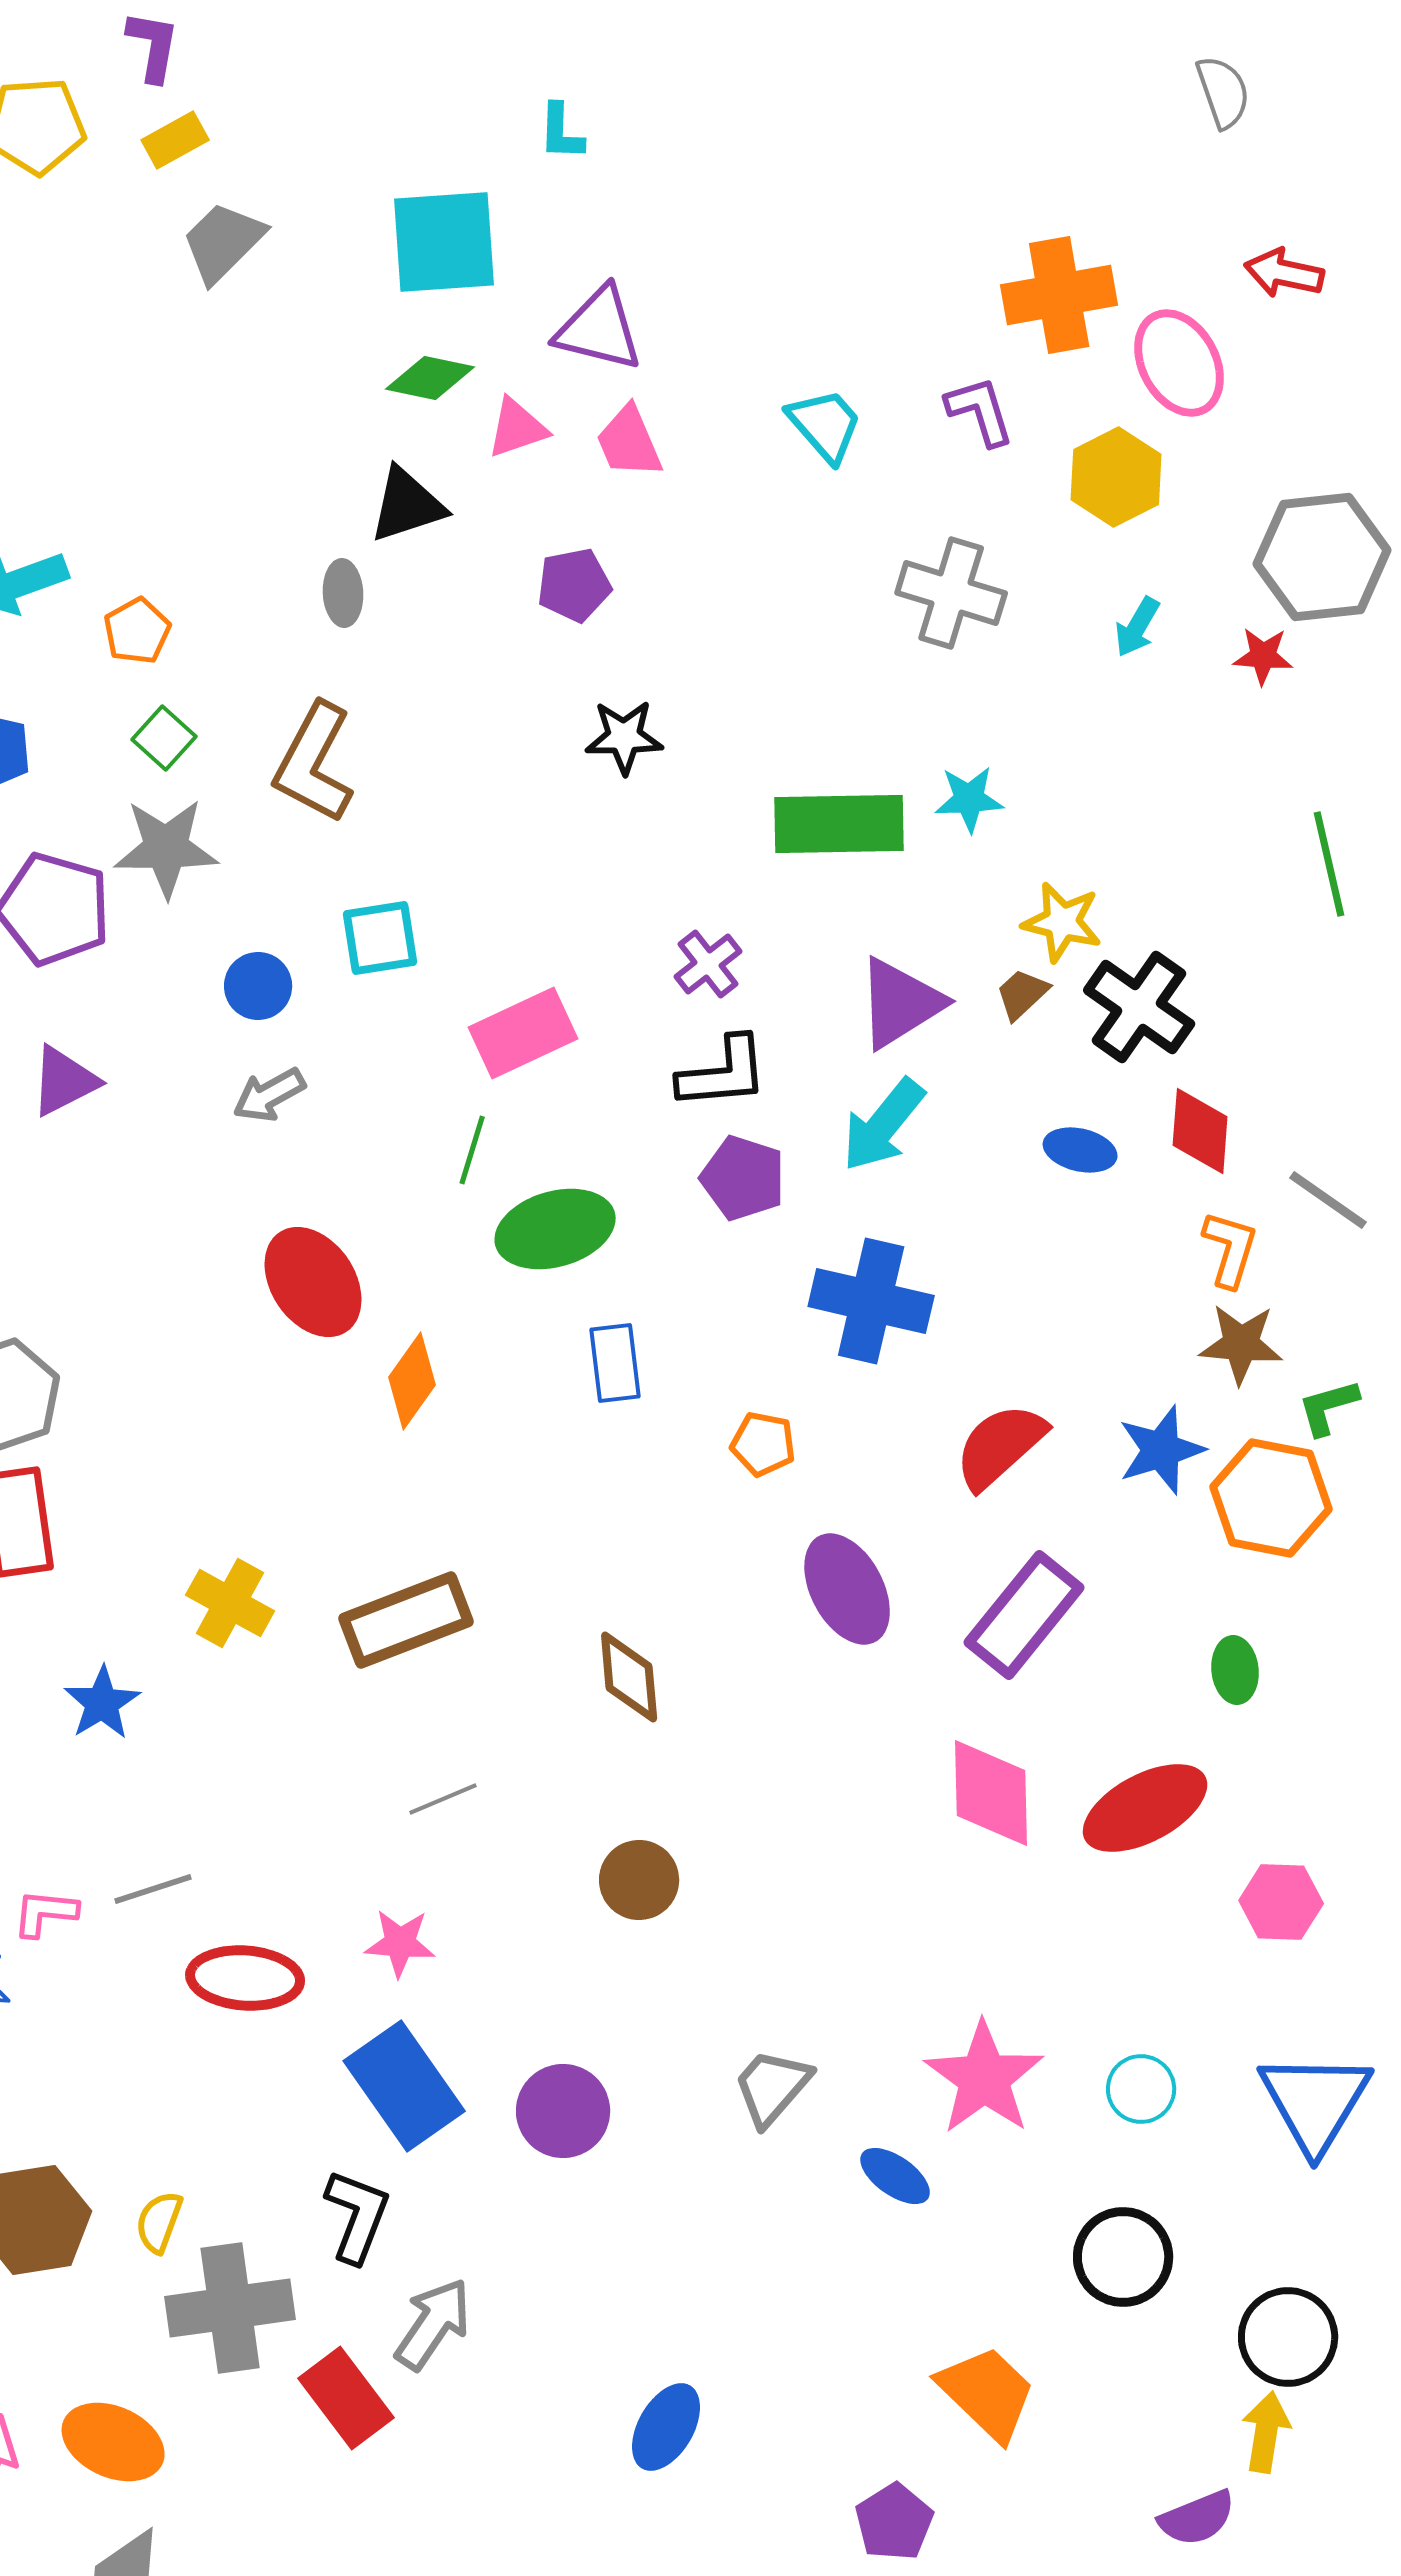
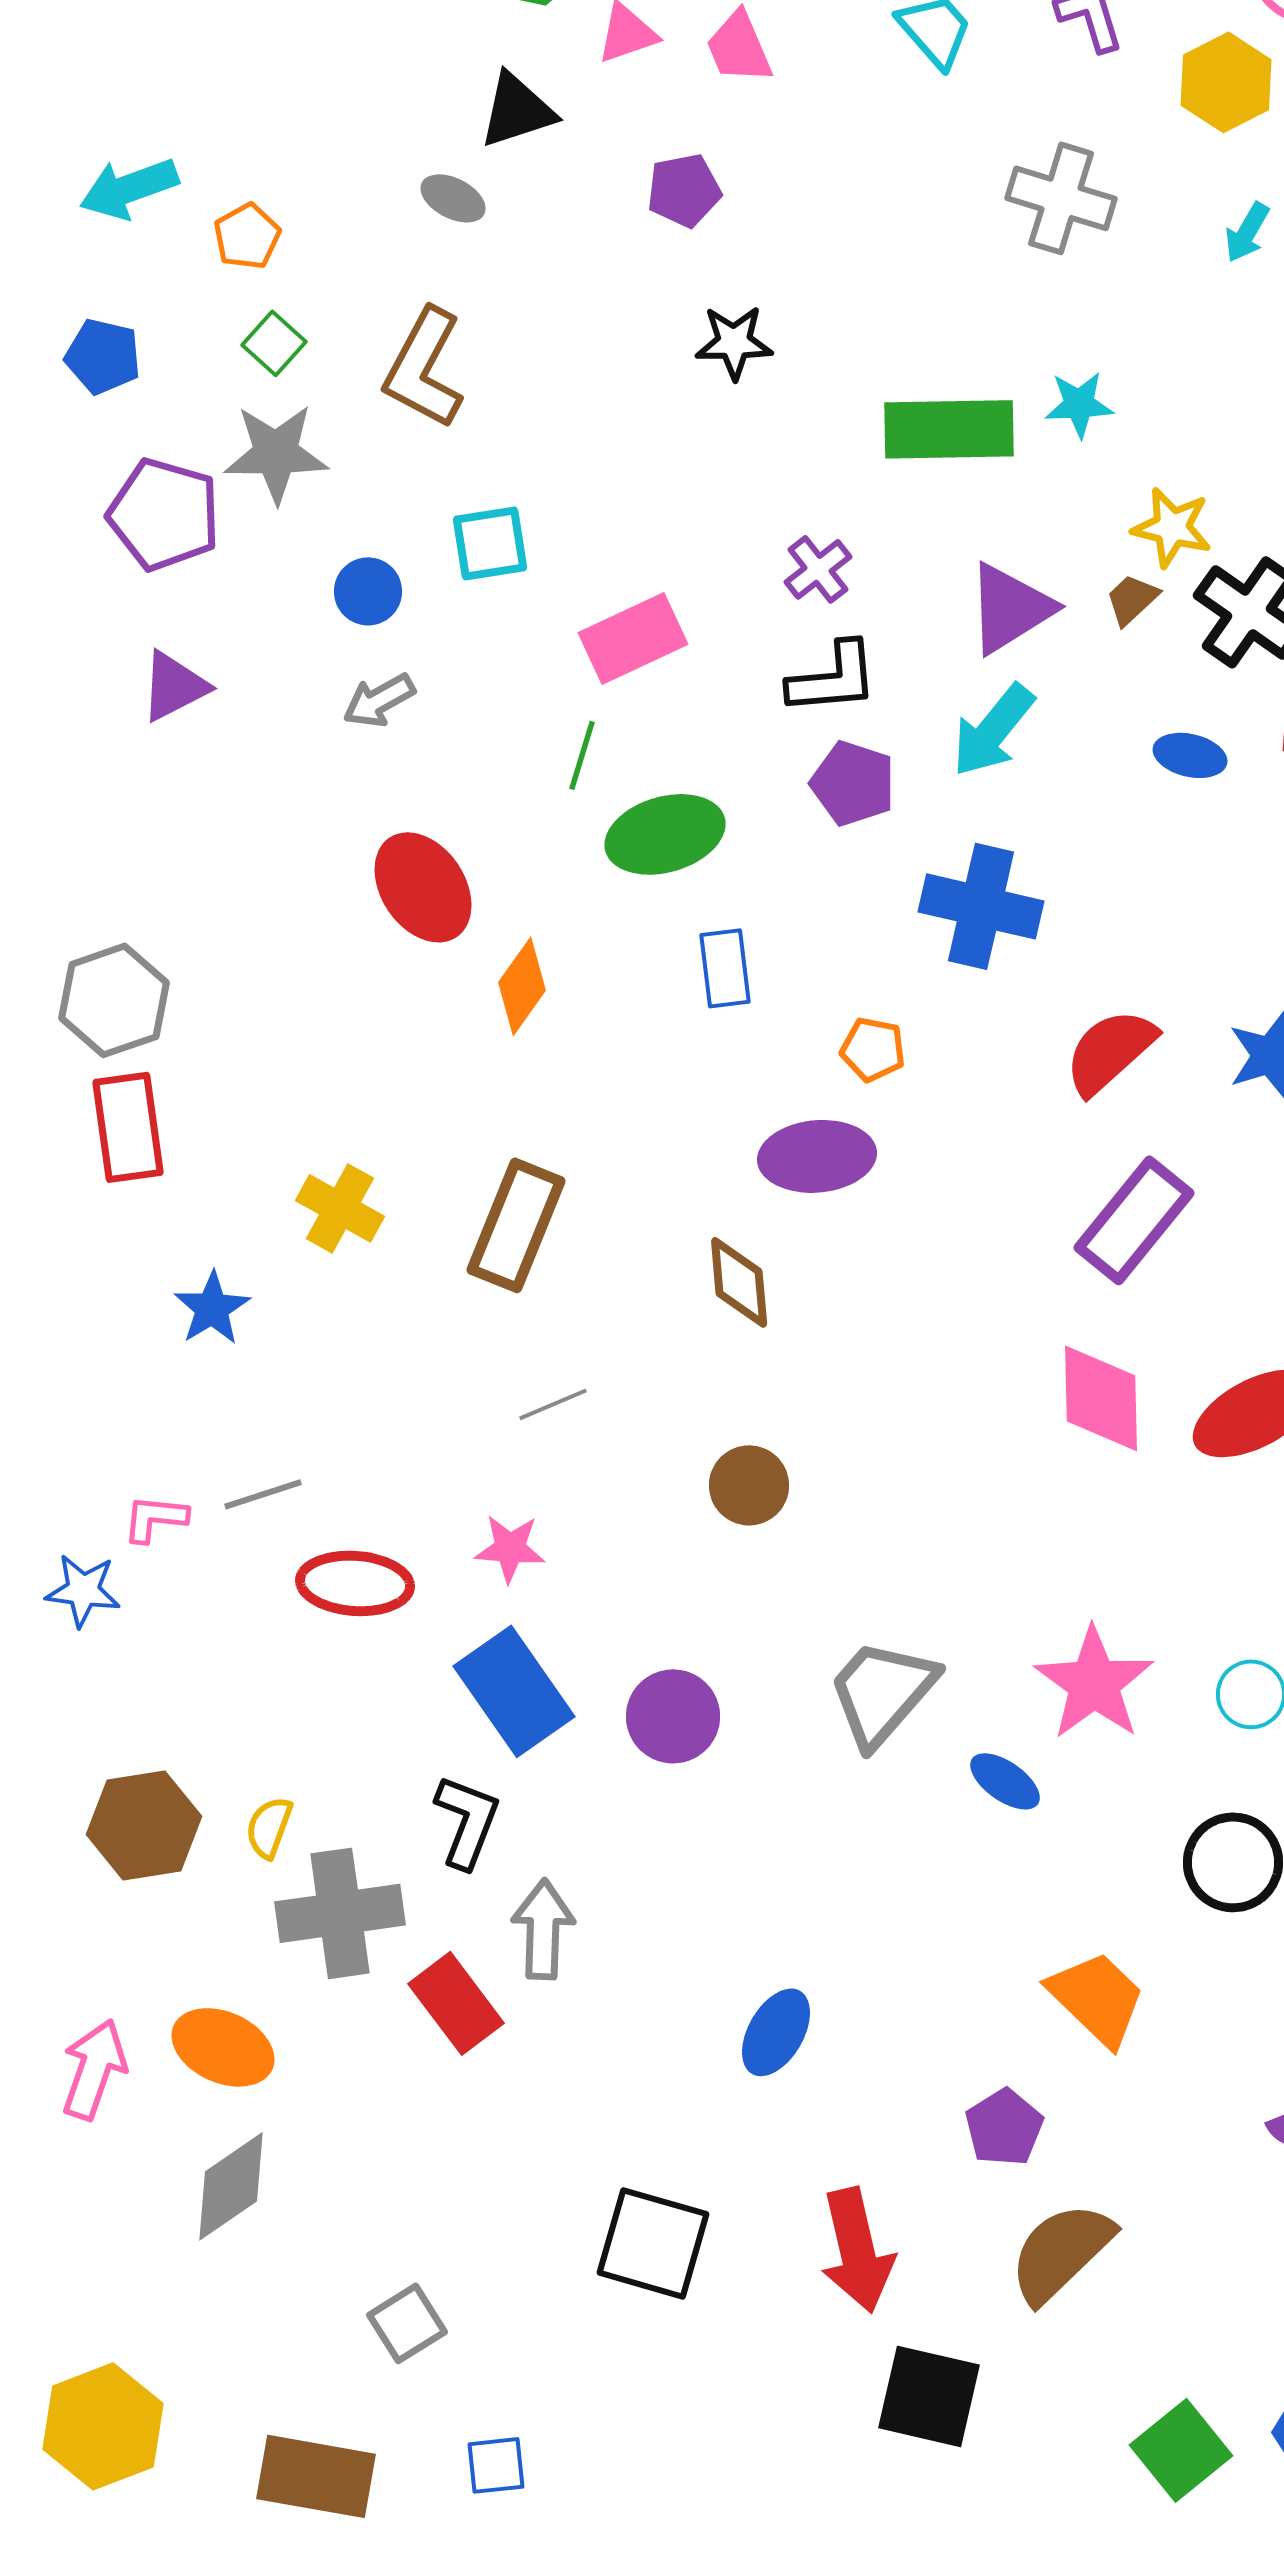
gray ellipse: (343, 593) -> (453, 198), turned -60
purple ellipse: (847, 1589) -> (817, 1156), moved, turned -67
brown rectangle: (406, 1620) -> (516, 1225), turned -47
gray trapezoid: (772, 2087) -> (882, 1692), size x1.4
gray arrow: (433, 2324) -> (543, 1929), turned -32

